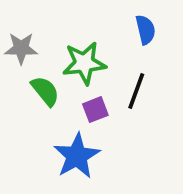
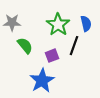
blue semicircle: (145, 30) -> (86, 24), moved
green star: (84, 63) -> (58, 25), moved, turned -30

